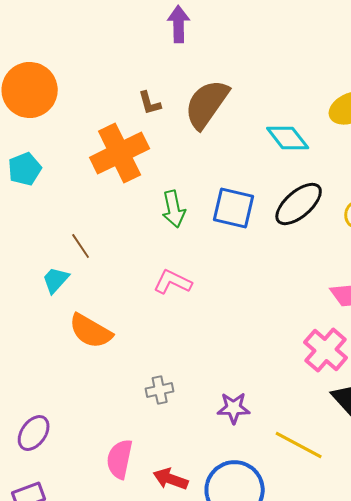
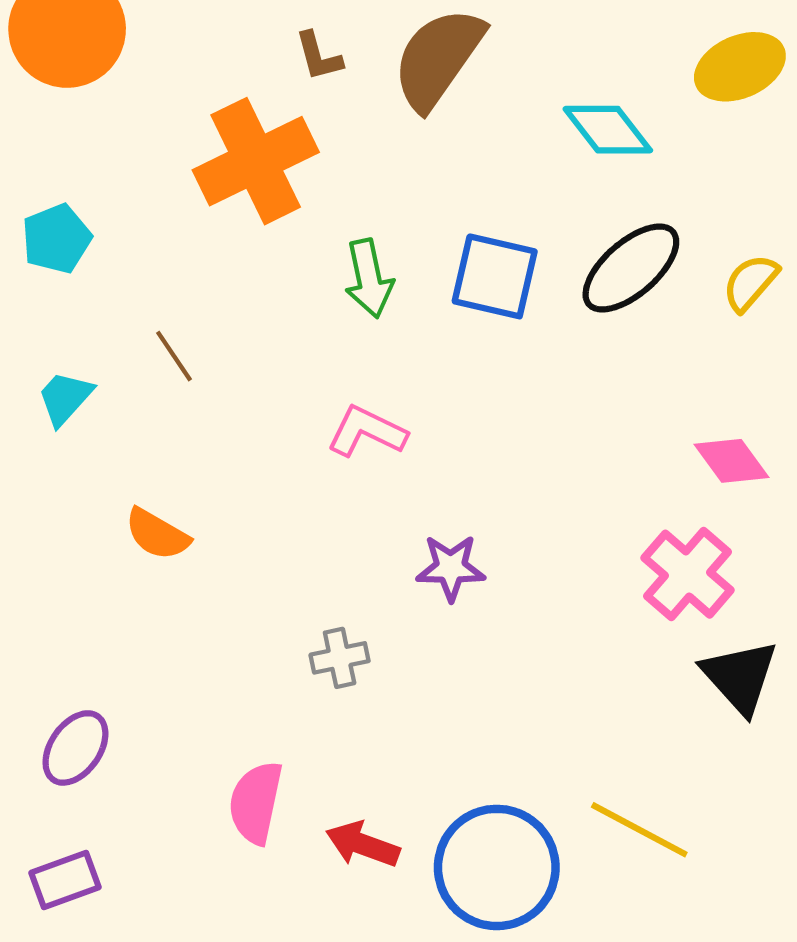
cyan pentagon: (25, 169) -> (57, 239), moved
cyan trapezoid: (56, 280) -> (65, 398), moved
orange semicircle: (91, 331) -> (157, 534), moved, size x0.7
purple star: (234, 408) -> (451, 568), moved
yellow line: (299, 445) -> (639, 830), moved

